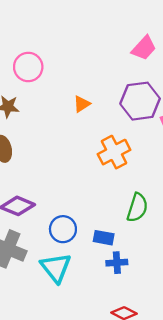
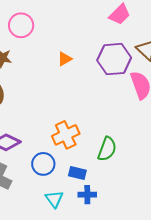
orange cross: (114, 152) -> (66, 135), moved
cyan triangle: (56, 268) -> (54, 199), moved, size x0.7

